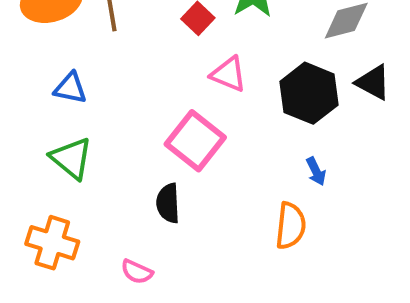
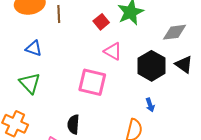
pink square: (195, 141) -> (92, 82), turned -32
black semicircle: (168, 203) -> (73, 124), moved

